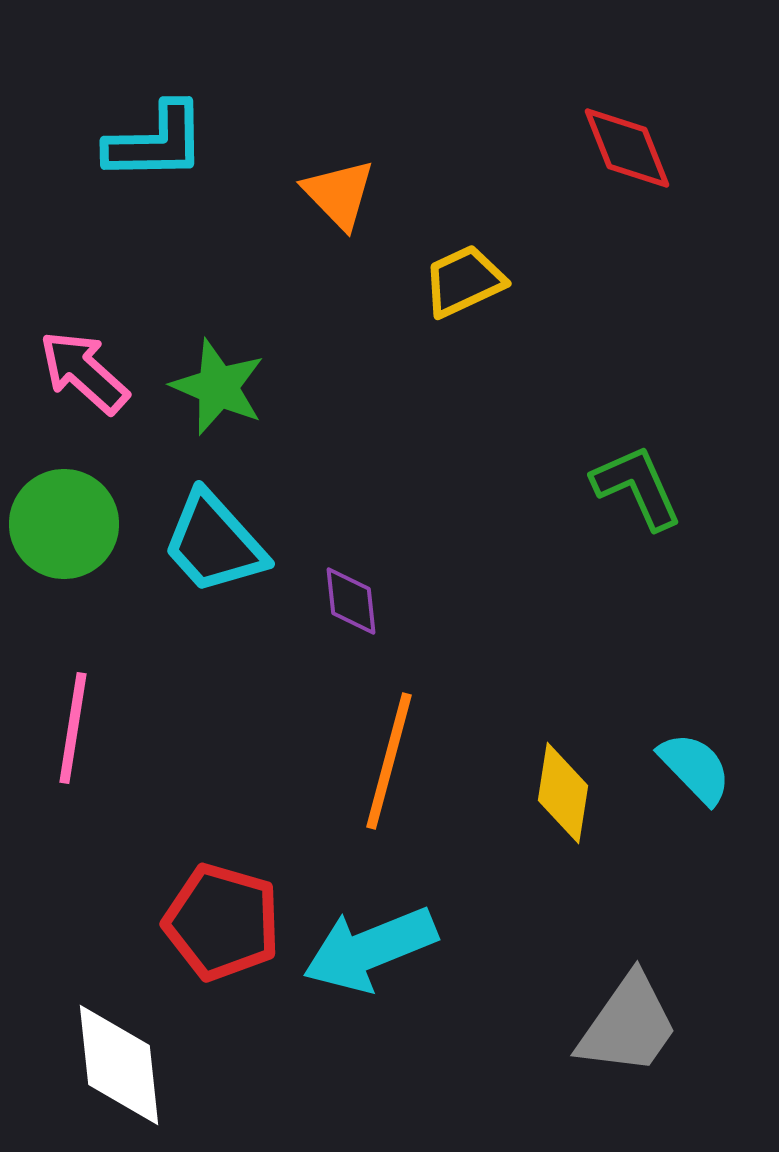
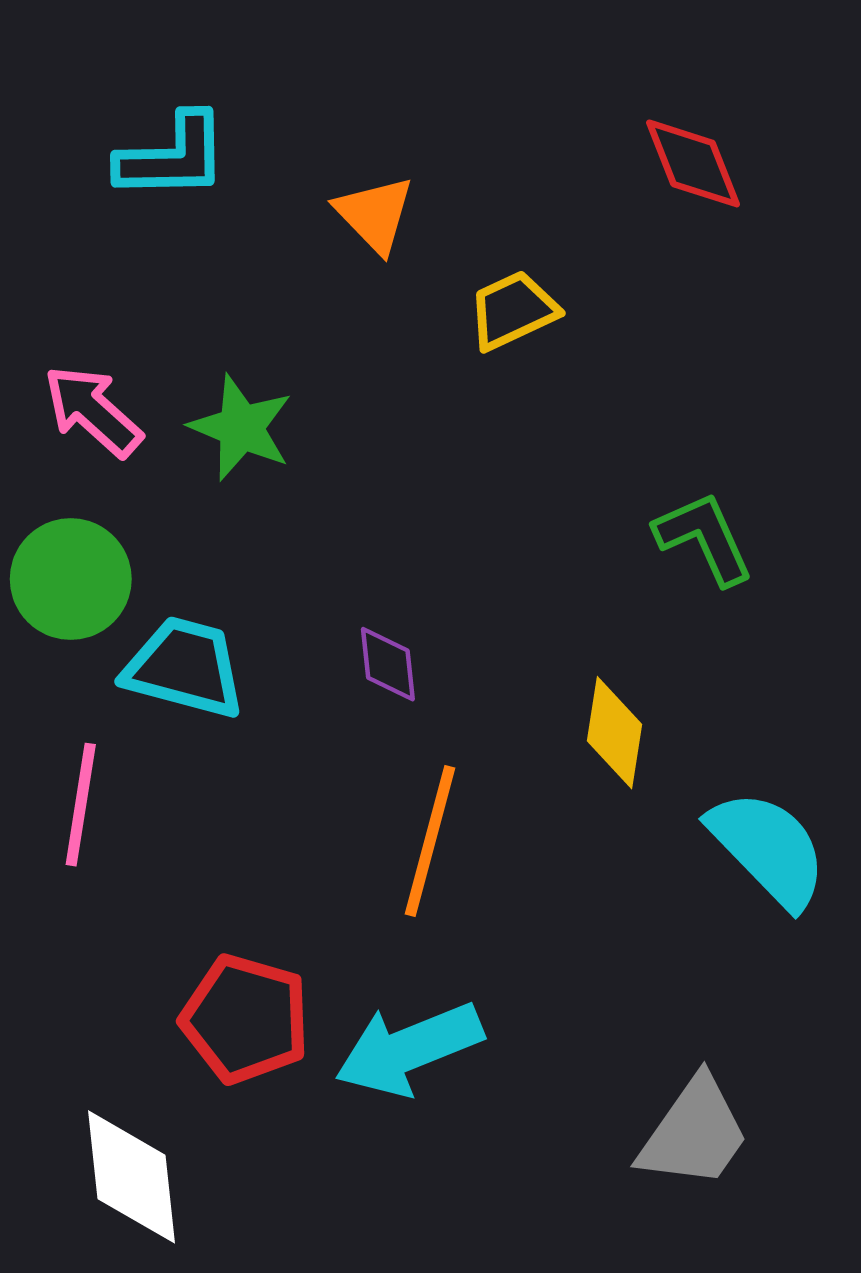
cyan trapezoid: (214, 543) -> (185, 667), moved, turned 147
cyan semicircle: (695, 768) -> (768, 849), size x1.5
yellow diamond: (563, 793) -> (615, 733), moved

